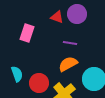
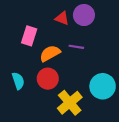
orange semicircle: (68, 64) -> (50, 53), moved
red circle: (39, 83) -> (48, 79), moved

